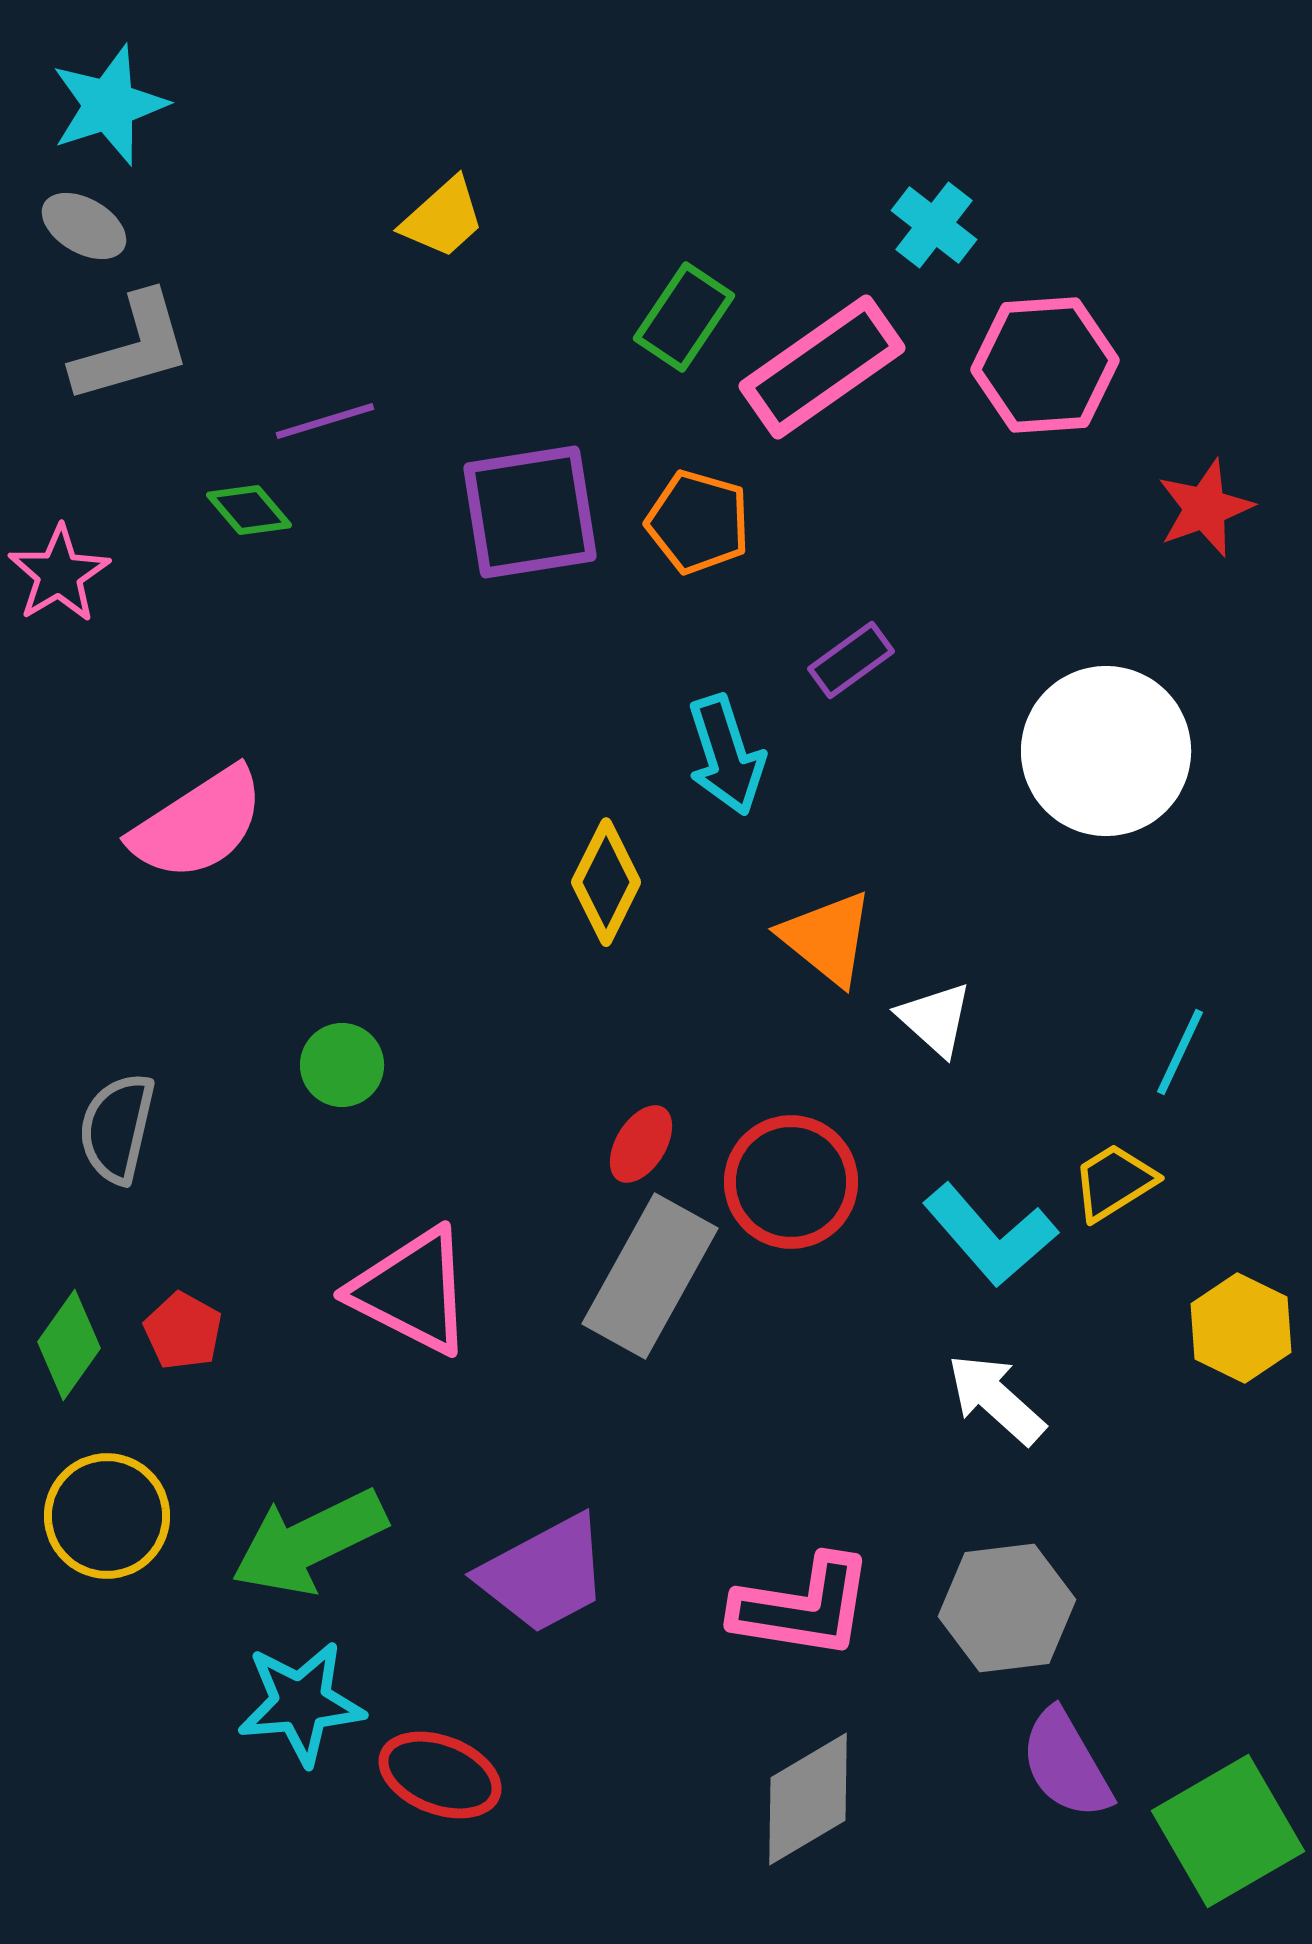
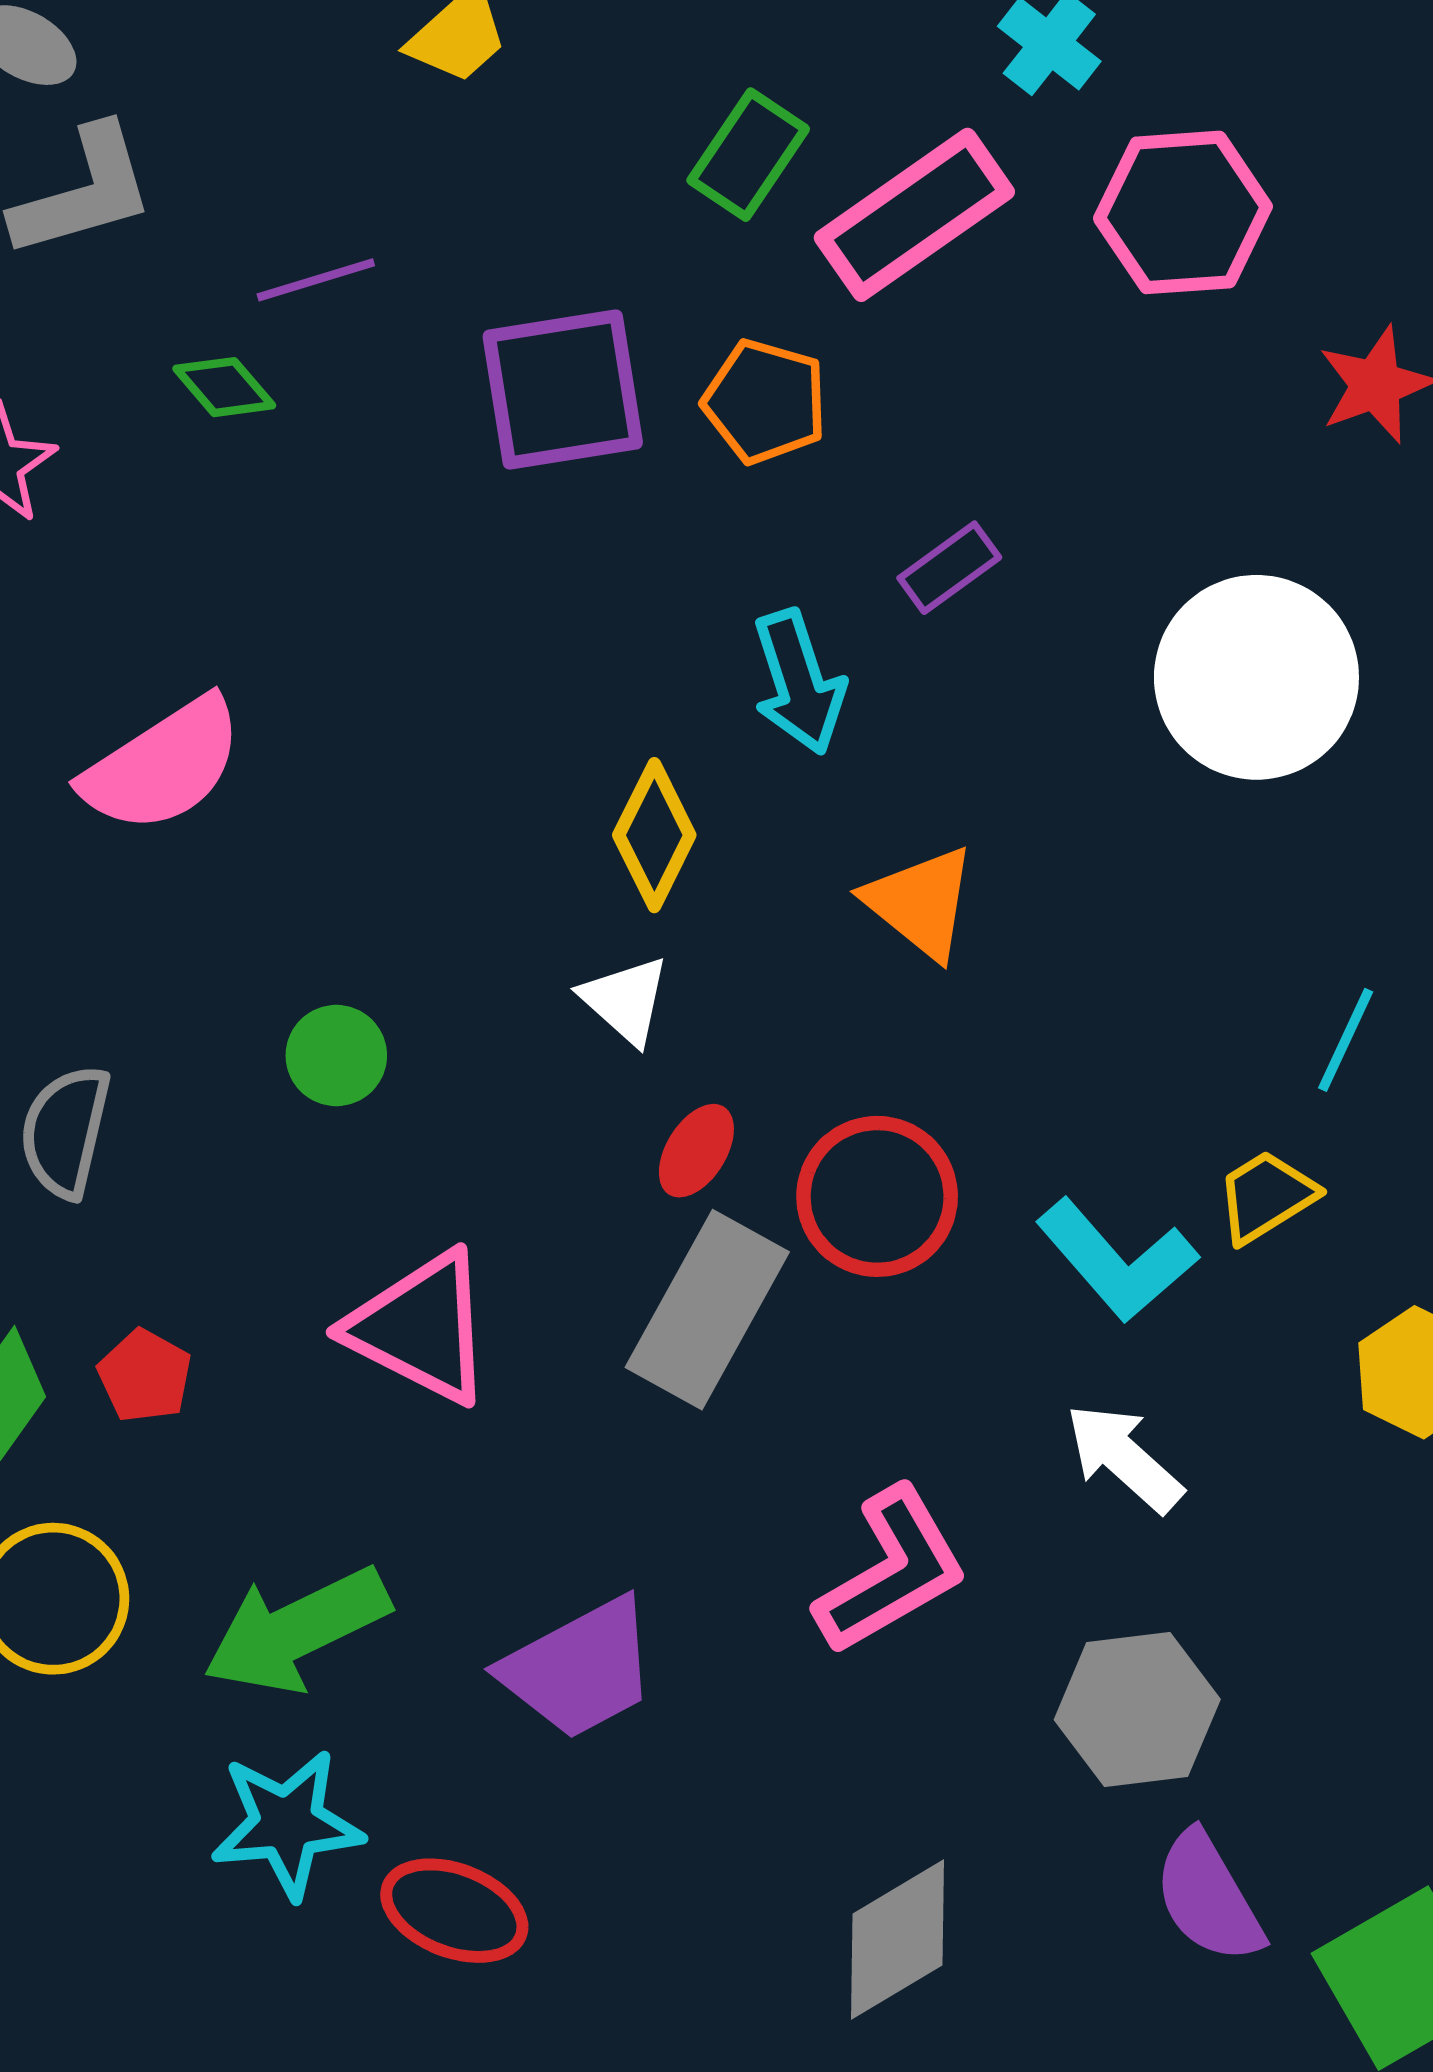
white triangle: (935, 1019) -> (625, 1000), moved
pink L-shape: (803, 1607) -> (892, 1571), moved, turned -39

